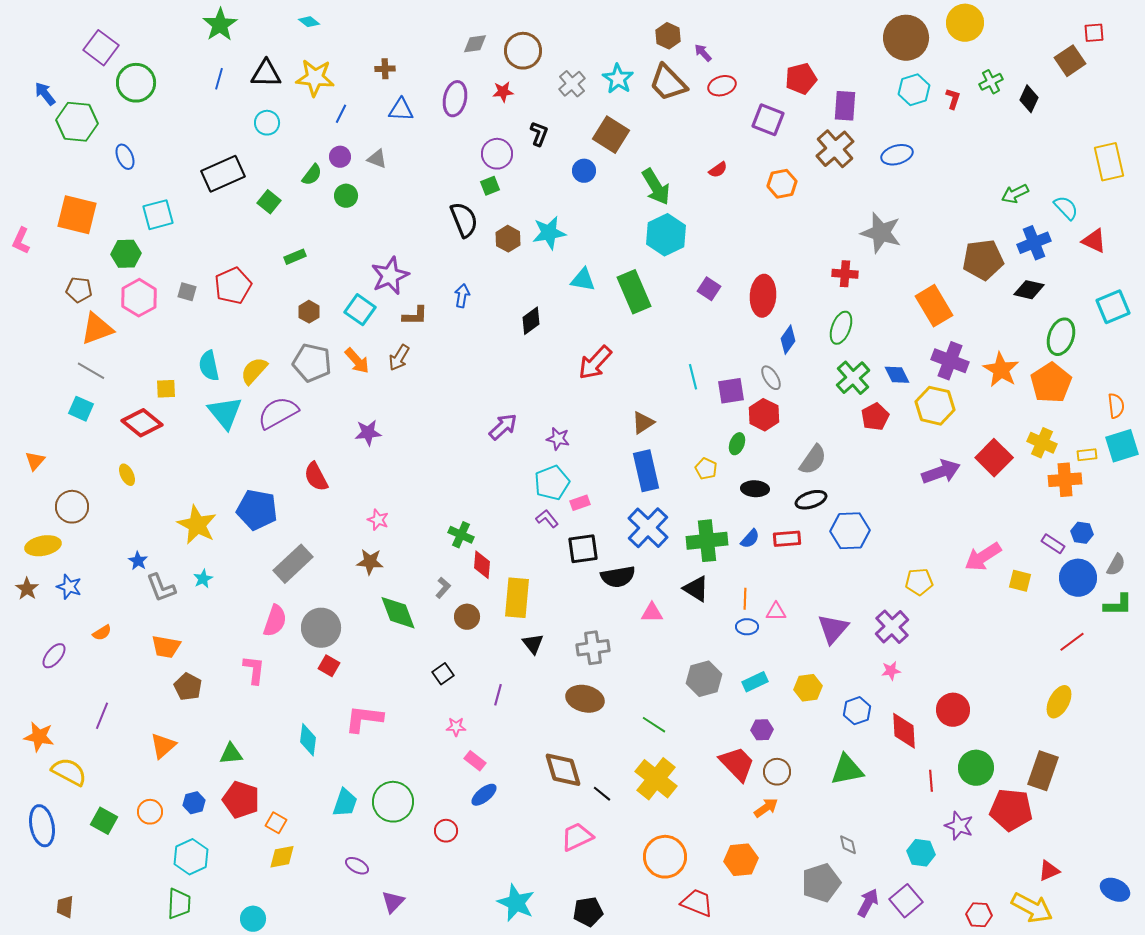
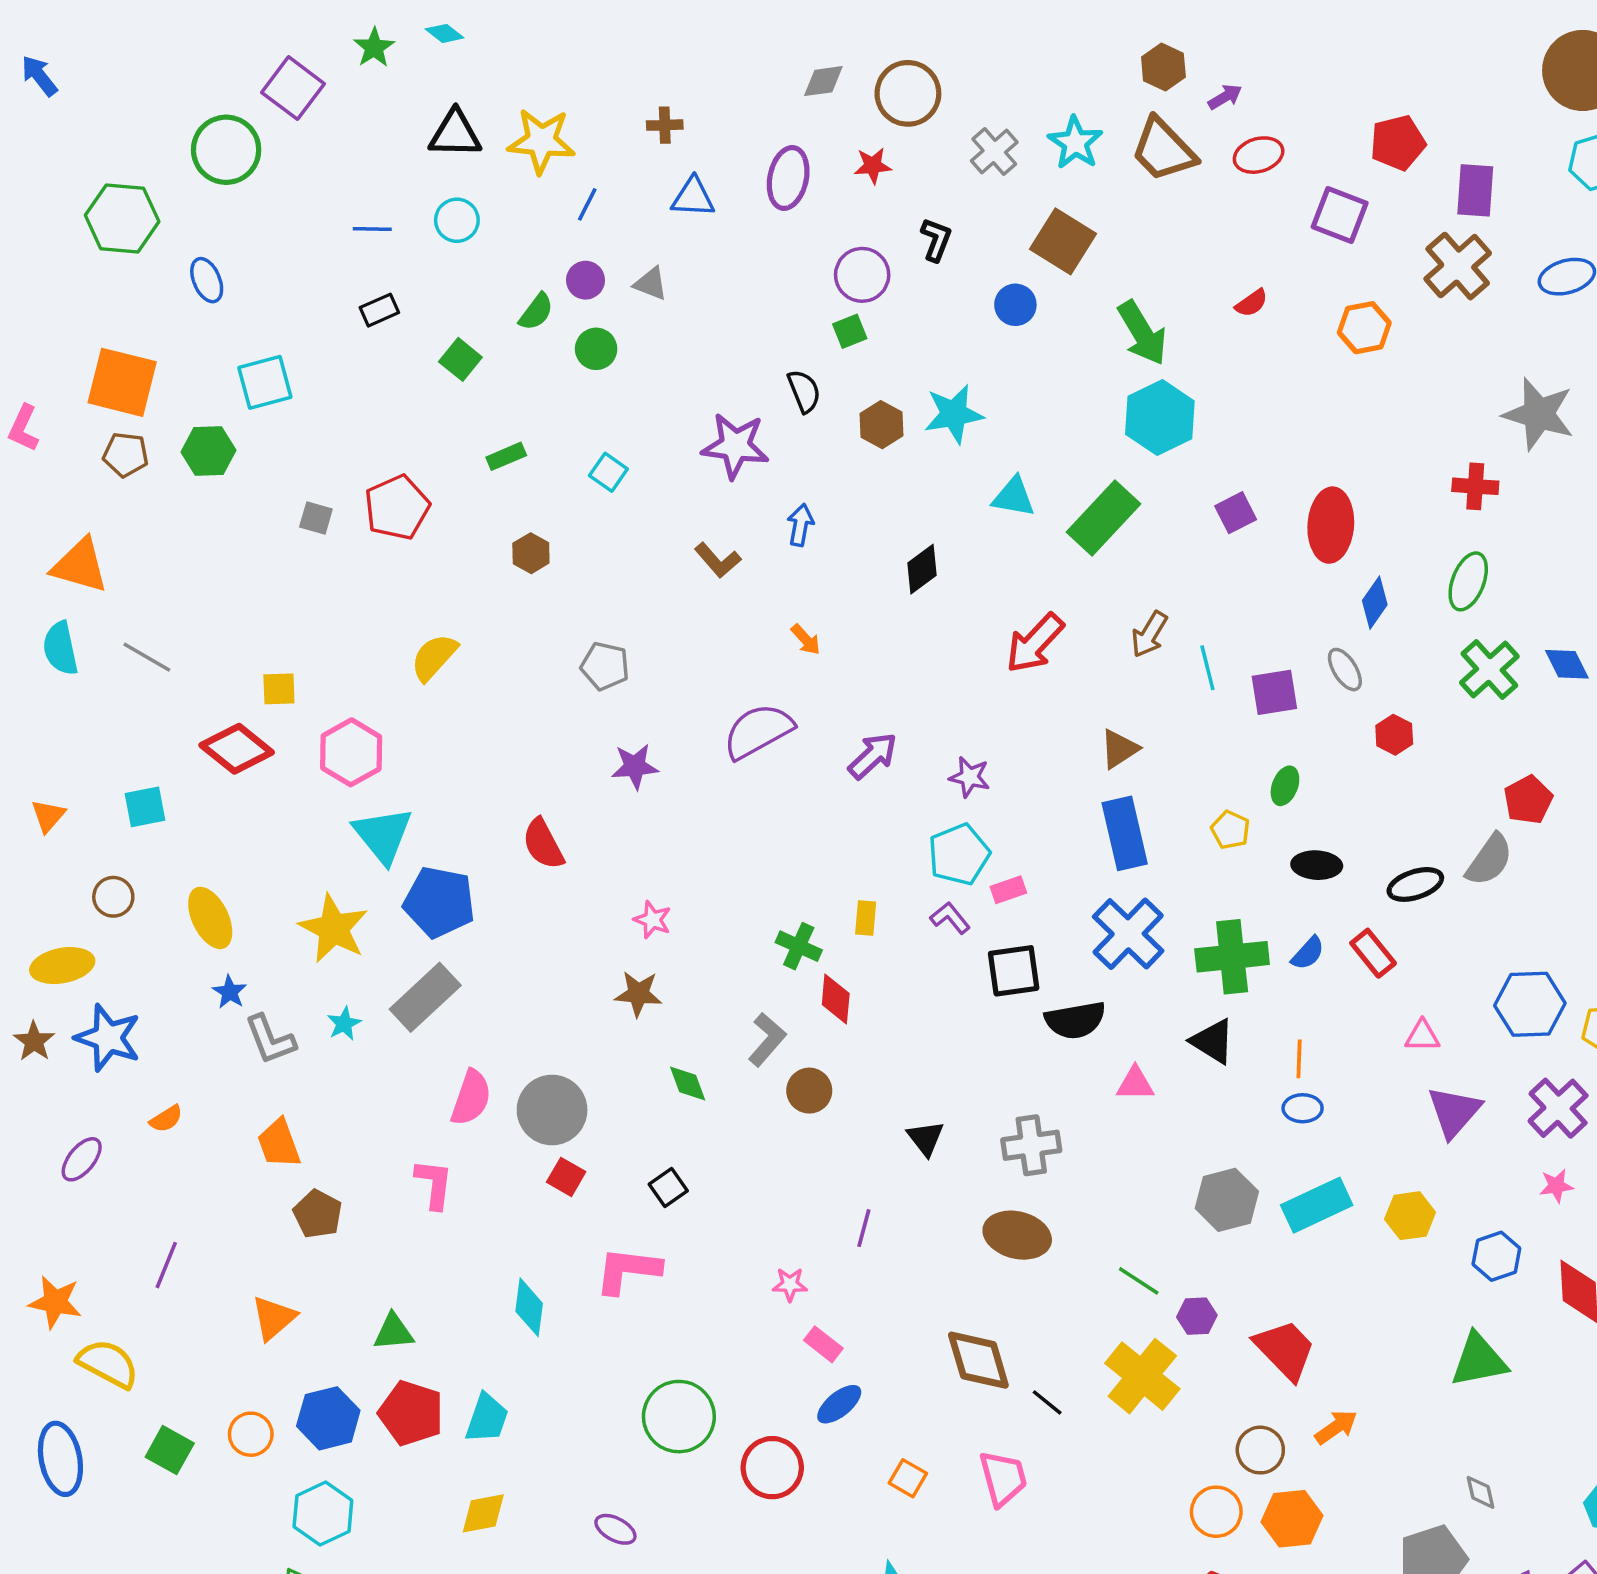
cyan diamond: (309, 22) -> (445, 33), moved
green star: (220, 25) -> (374, 48), size x0.7
purple square: (101, 48) -> (293, 88), moved
purple arrow: (703, 53) -> (1225, 97), turned 102
blue line: (219, 79) -> (372, 229), moved, turned 75
blue arrow: (45, 94) -> (39, 76), moved
black rectangle: (223, 174) -> (379, 310), size x0.5
black semicircle: (464, 220) -> (804, 391), size x0.7
purple star: (390, 276) -> (735, 446), moved, turned 30
purple square: (709, 289) -> (1236, 513), turned 30
brown pentagon: (79, 290) -> (126, 455), moved
green rectangle: (634, 292) -> (1104, 518), turned 66
pink hexagon: (139, 298) -> (351, 752), moved
cyan square: (360, 310) -> (608, 472), moved, size x0.7
brown L-shape: (415, 316) -> (718, 560), turned 48
orange triangle: (97, 329) -> (80, 566), moved, turned 36
brown arrow: (399, 358) -> (1149, 634), moved
orange arrow: (357, 361) -> (806, 640), moved, size x0.7
gray pentagon: (312, 363) -> (605, 666), moved, size x0.7
cyan semicircle: (209, 366) -> (60, 648), moved
cyan square: (81, 409) -> (145, 807), moved, turned -35
cyan triangle: (225, 413) -> (383, 835), moved
purple semicircle: (278, 413) -> (758, 731), moved
red hexagon: (764, 415) -> (1394, 735), moved, size x0.7
red pentagon: (875, 417) -> (1528, 800), moved
gray semicircle: (813, 460) -> (1489, 860), moved
yellow ellipse: (127, 475) -> (210, 918), moved, size x1.6
brown circle: (72, 507) -> (113, 897), size x0.7
blue hexagon: (850, 531) -> (1530, 1004), moved
red rectangle: (787, 539) -> (1373, 953), turned 56
gray rectangle: (293, 564) -> (425, 997), moved
blue star: (69, 587) -> (108, 1038), size x1.5
gray L-shape: (443, 588) -> (767, 1040), size x1.4
yellow rectangle: (517, 598) -> (866, 918), moved, size x0.5
pink triangle: (776, 612) -> (1422, 1036), moved
green diamond: (398, 613) -> (688, 1084), size x0.6
orange trapezoid: (166, 647) -> (279, 1143), turned 60
black square: (443, 674) -> (668, 1188), moved
cyan rectangle: (755, 682) -> (1317, 1205), size x1.5
purple hexagon: (762, 730) -> (1197, 1316), moved
brown circle: (777, 772) -> (1260, 1450), moved
blue hexagon: (194, 803) -> (328, 1418), size x1.6
cyan trapezoid: (345, 803) -> (487, 1418), moved
orange square: (276, 823) -> (908, 1478), moved
red circle: (446, 831) -> (772, 1468), size x1.5
pink trapezoid: (577, 837) -> (1003, 1478), turned 100
orange circle: (665, 857) -> (1216, 1512), moved, size x0.7

